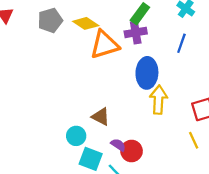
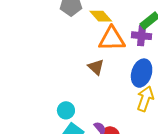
brown triangle: (101, 117) -> (96, 67), moved

